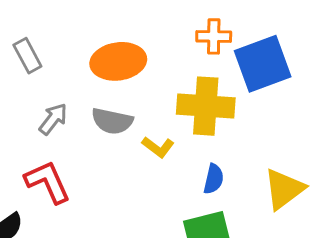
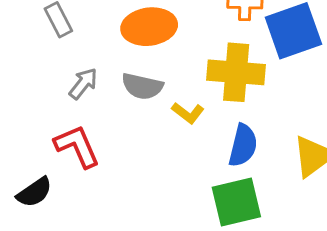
blue semicircle: (214, 179) -> (243, 145), size x1.4

